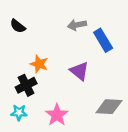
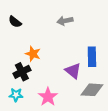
blue rectangle: (103, 40) -> (92, 57), moved, turned 30
purple triangle: (79, 71) -> (73, 71), moved

